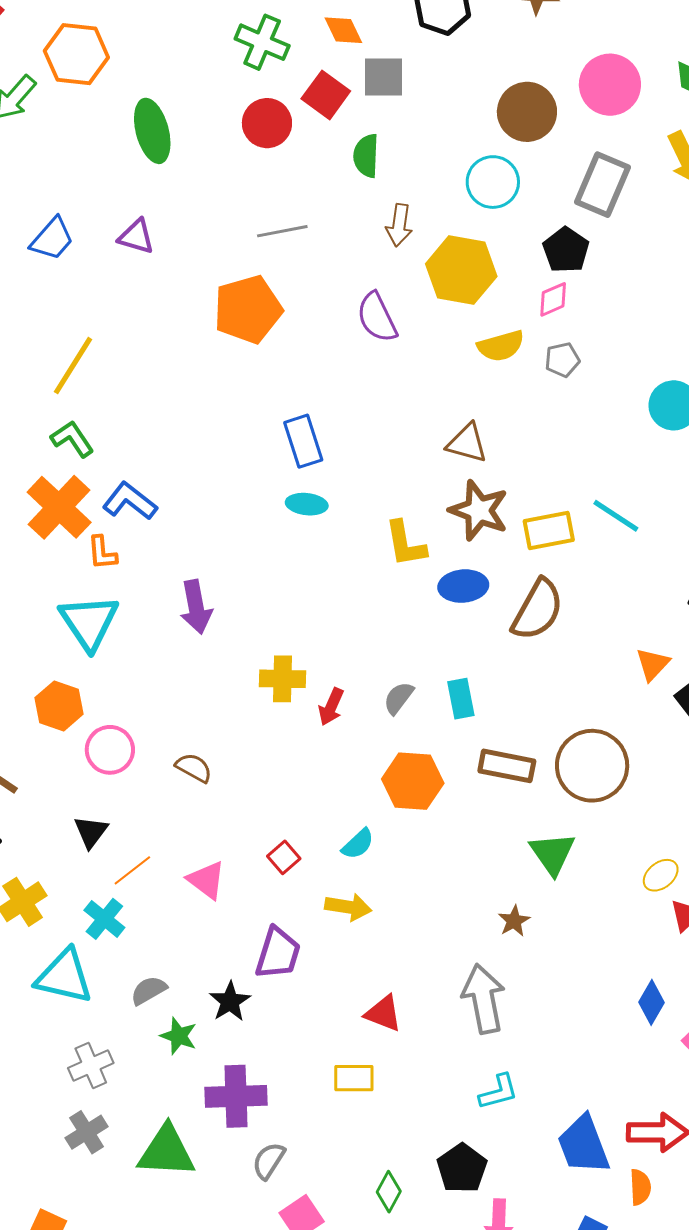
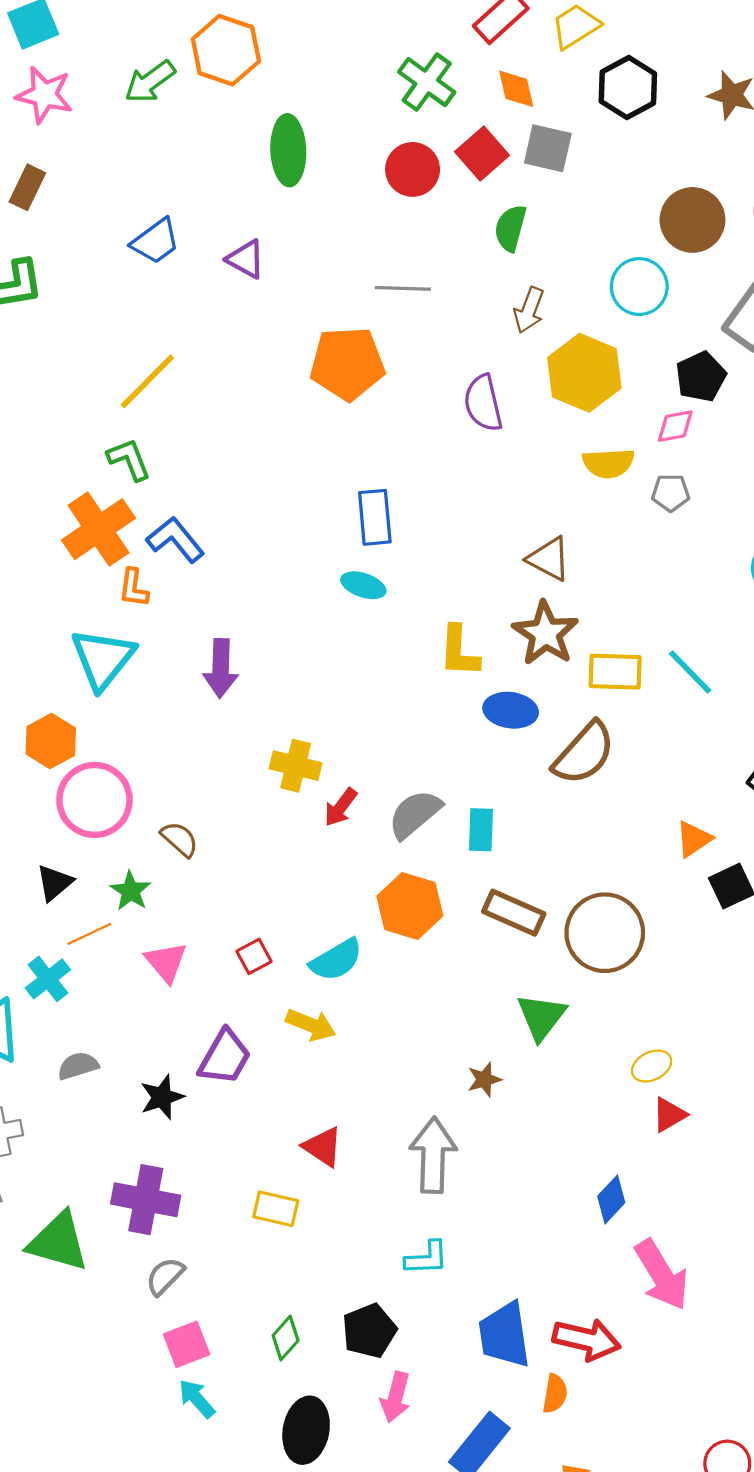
gray semicircle: (399, 698) -> (415, 814), size x1.5
pink circle: (110, 750) -> (95, 800), size x1.4
cyan semicircle: (358, 844) -> (336, 960), size x1.4
green star: (179, 1036) -> (131, 891), moved

